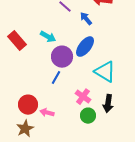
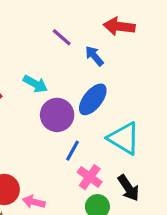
blue line: (56, 78) -> (73, 151), moved
black arrow: (108, 104) -> (128, 188), turned -42

